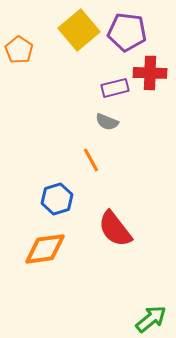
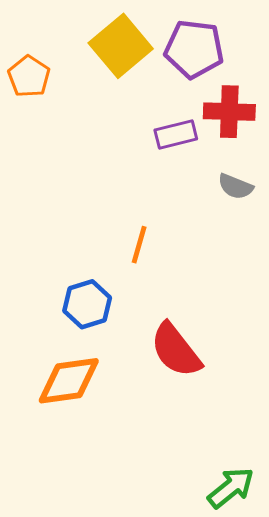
gray semicircle: (107, 122) -> (235, 187), moved
orange line: (91, 160) -> (139, 245), turned 45

